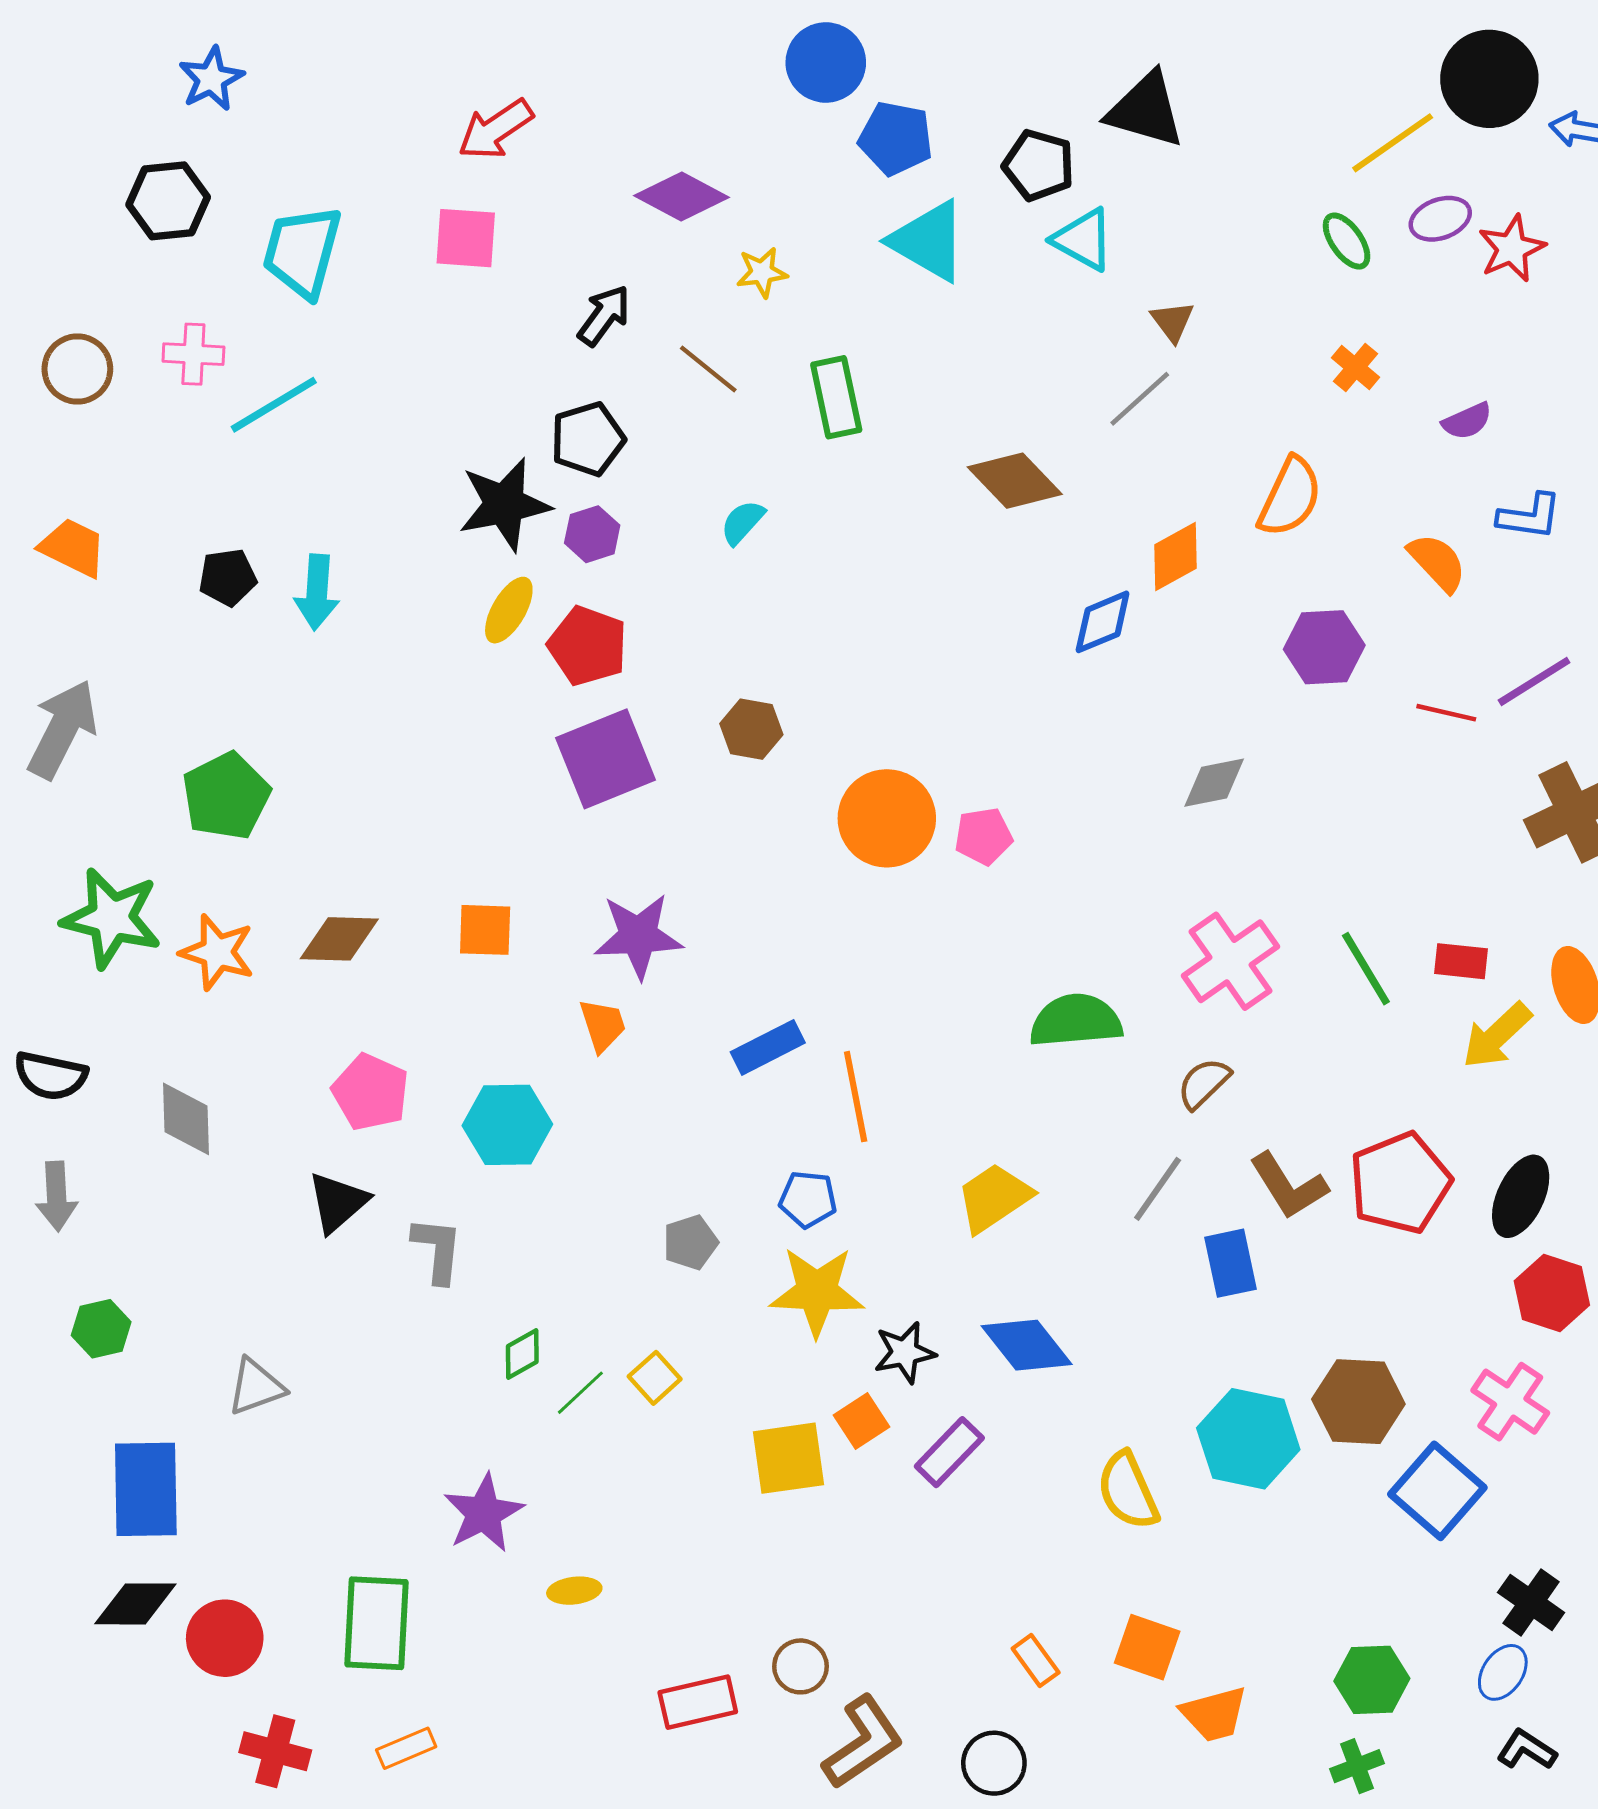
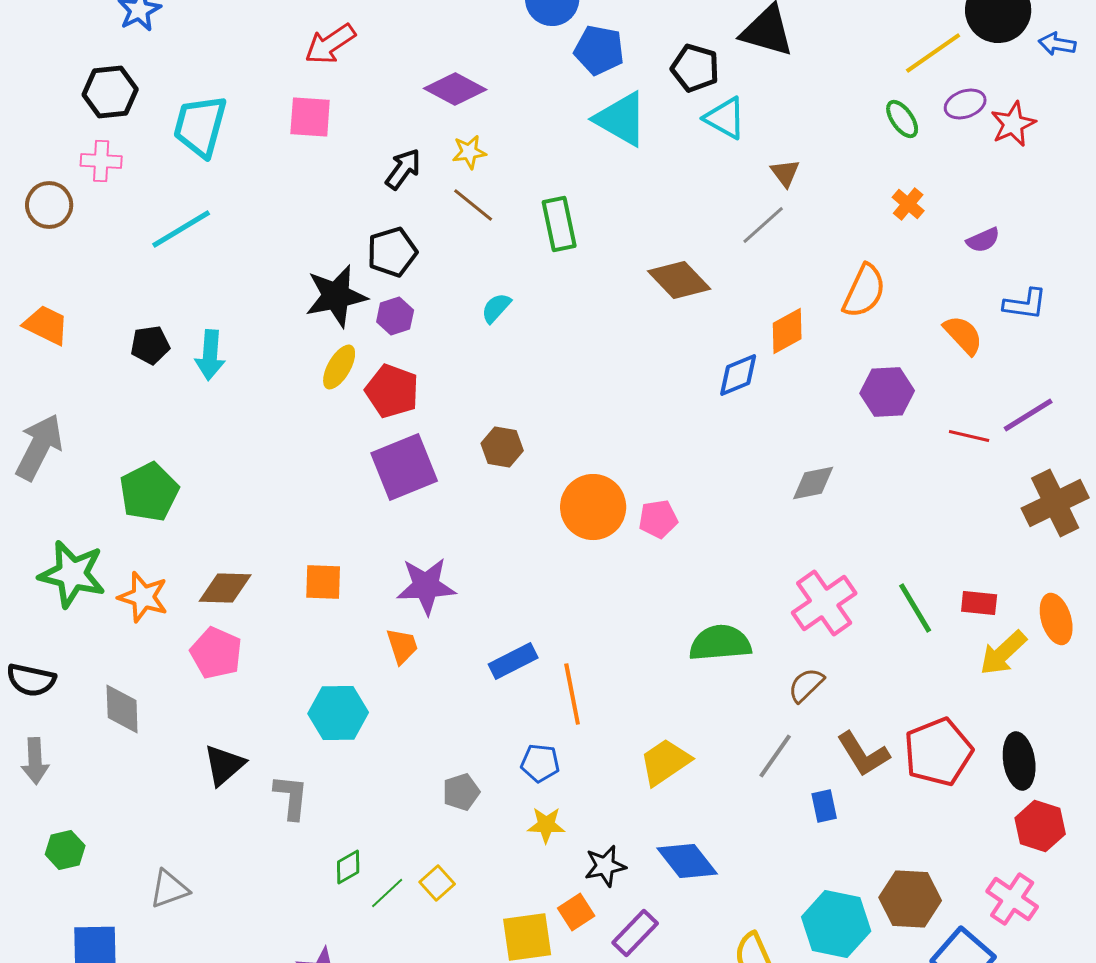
yellow star: (762, 272) -> (469, 152), moved
pink cross: (193, 354) -> (101, 161), moved
pink pentagon: (370, 1092) -> (216, 653), moved
black ellipse: (1521, 1196) -> (1019, 761), turned -34
blue rectangle: (1230, 1263) -> (824, 806), size x0.7
yellow star: (817, 1292) -> (546, 825), size x0.6

